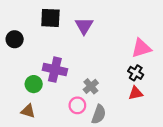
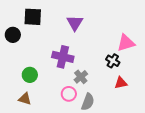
black square: (50, 18) -> (33, 17), moved
purple cross: (55, 70) -> (63, 57), moved
black cross: (136, 73) -> (113, 61), moved

